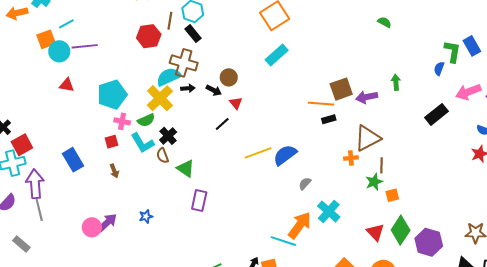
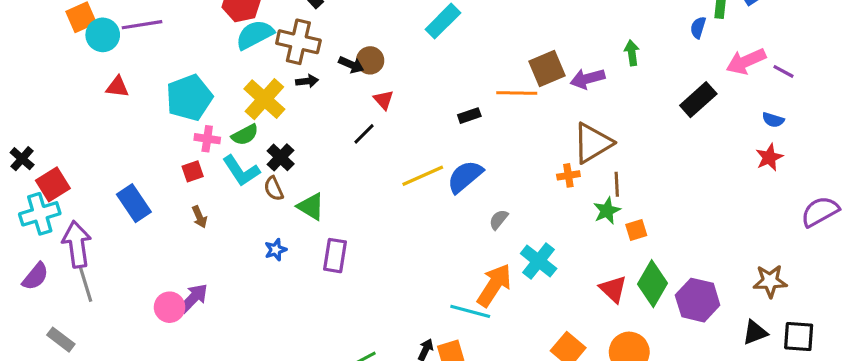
cyan semicircle: (169, 77) -> (255, 35), moved
black arrow: (214, 90) -> (351, 65), moved
black rectangle: (329, 119) -> (469, 116), moved
blue star: (146, 216) -> (276, 250), moved

